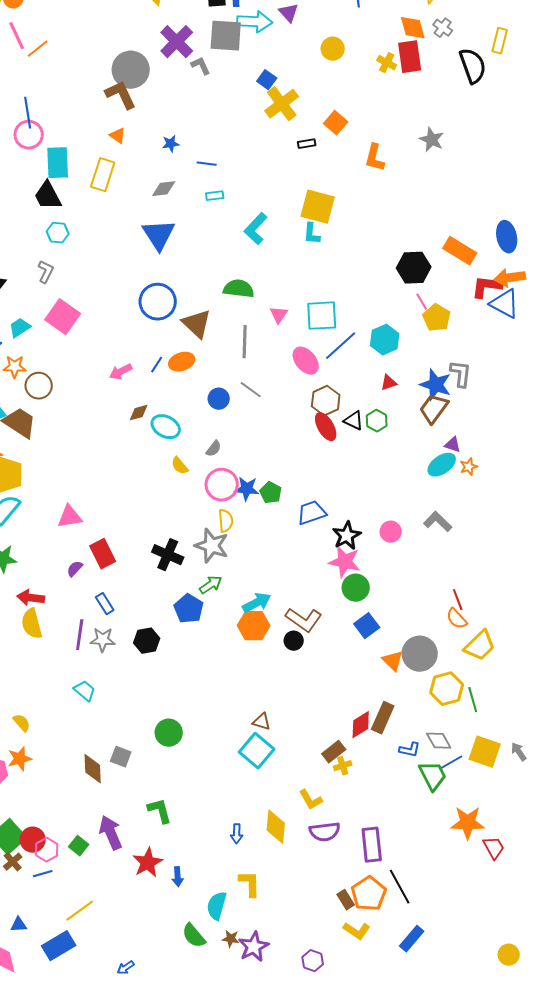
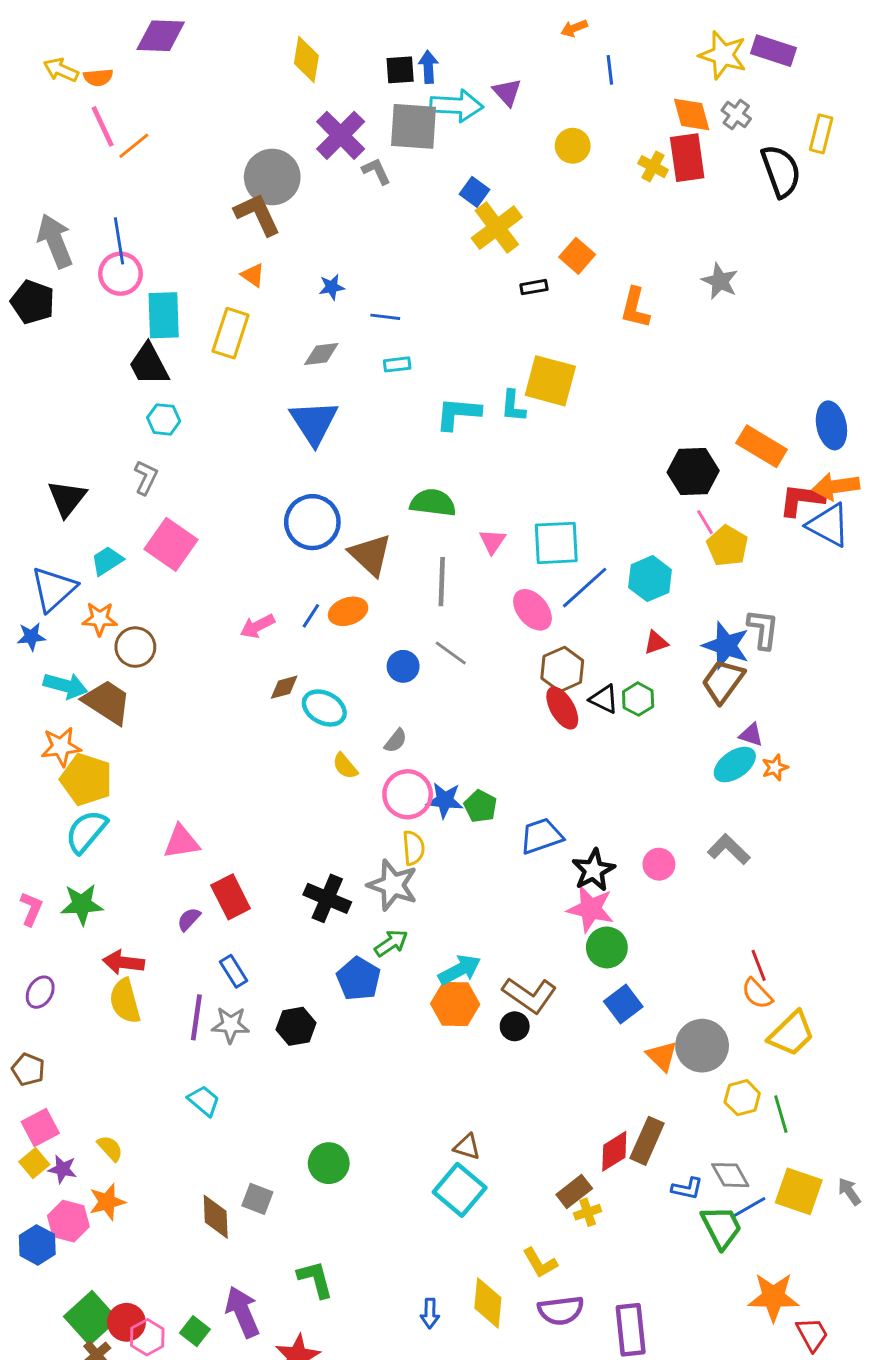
cyan L-shape: (256, 229) -> (458, 414), turned 52
cyan L-shape: (312, 234) -> (513, 406), moved
yellow hexagon: (447, 689) -> (742, 1098), size x0.7

